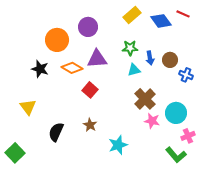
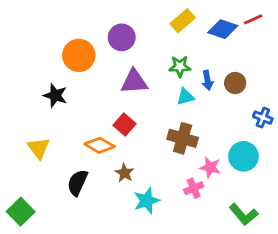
red line: (183, 14) -> (253, 19), turned -48
blue diamond: (161, 21) -> (223, 29), turned -35
orange diamond: (72, 68) -> (100, 145), moved
blue cross: (186, 75) -> (263, 118), moved
brown cross: (145, 99) -> (183, 138), moved, turned -30
pink cross: (188, 136) -> (194, 188), moved
cyan star: (118, 145) -> (147, 201), moved

